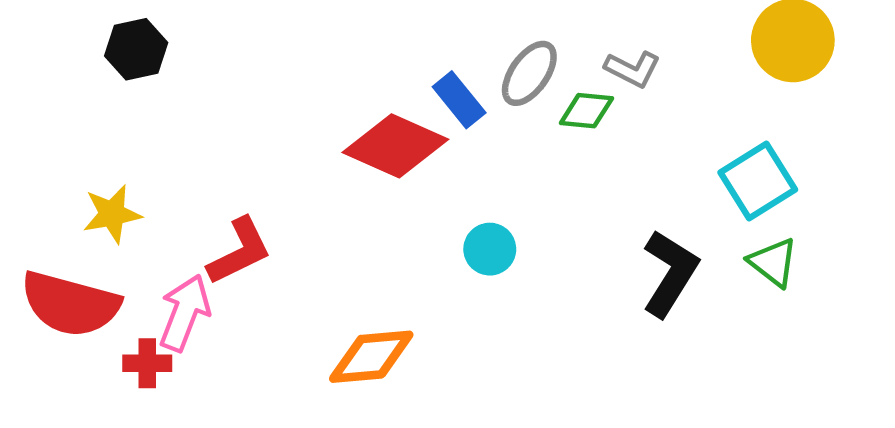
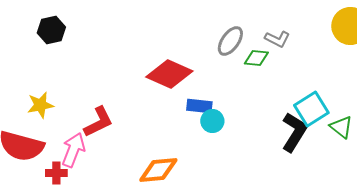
blue rectangle: (459, 100) -> (199, 106), moved, turned -45
cyan square: (758, 181) -> (311, 109), moved

